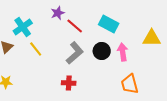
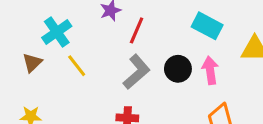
cyan rectangle: (109, 24) -> (207, 26), moved
red line: (75, 26) -> (137, 30), turned 72

